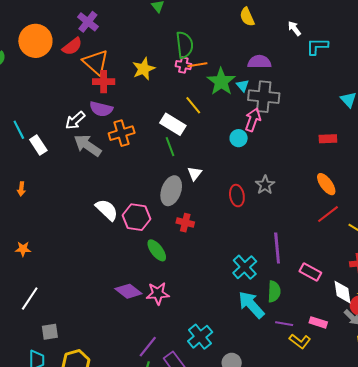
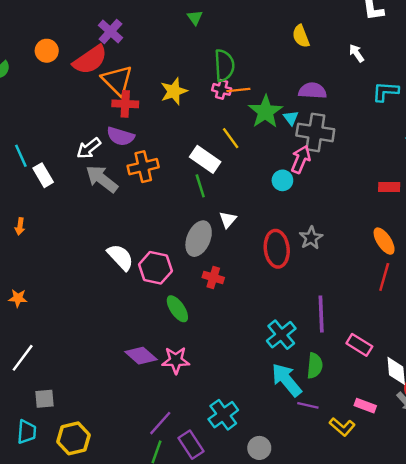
orange circle: (35, 41) -> (47, 51), size x0.6
red semicircle: (72, 46) -> (90, 60), size x1.4
cyan L-shape: (317, 46) -> (385, 92), moved
red ellipse: (237, 196) -> (277, 249), size x1.4
red line: (328, 214) -> (384, 277), turned -40
purple line: (284, 324) -> (308, 405), moved

